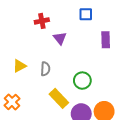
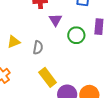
green circle: (82, 81) -> (76, 35), moved

